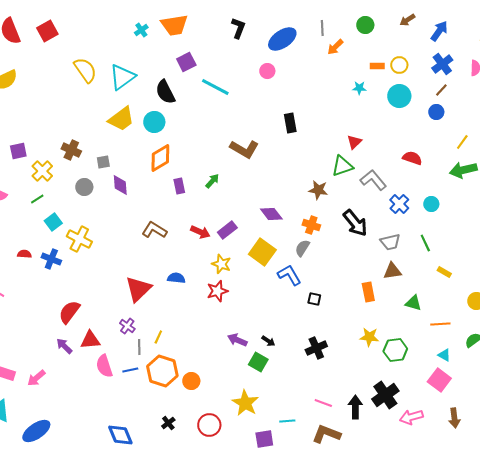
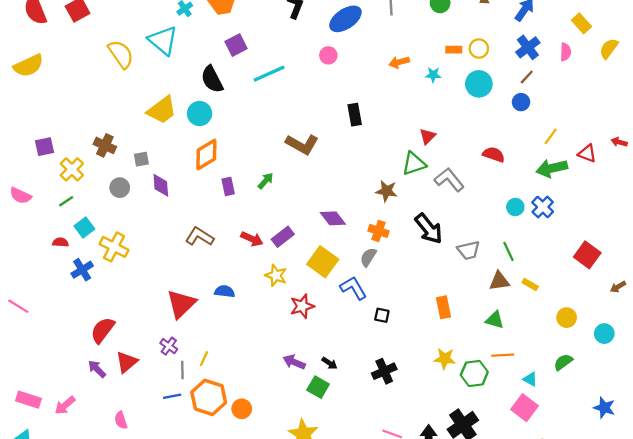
orange arrow: (335, 47) -> (399, 62), moved, turned 30
cyan triangle: (122, 77) -> (163, 41), moved, turned -44
cyan line: (215, 87) -> (269, 74), turned -52
blue cross: (399, 204) -> (543, 207), moved
red semicircle: (24, 254) -> (60, 242), moved
blue cross: (51, 259) -> (82, 270), turned 36
brown triangle: (392, 271) -> (499, 281), moved
red star: (217, 291) -> (302, 306), moved
orange line: (440, 324) -> (503, 355), moved
red triangle: (90, 340) -> (127, 362), turned -35
pink semicircle: (104, 366) -> (121, 420), moved, size x0.7

